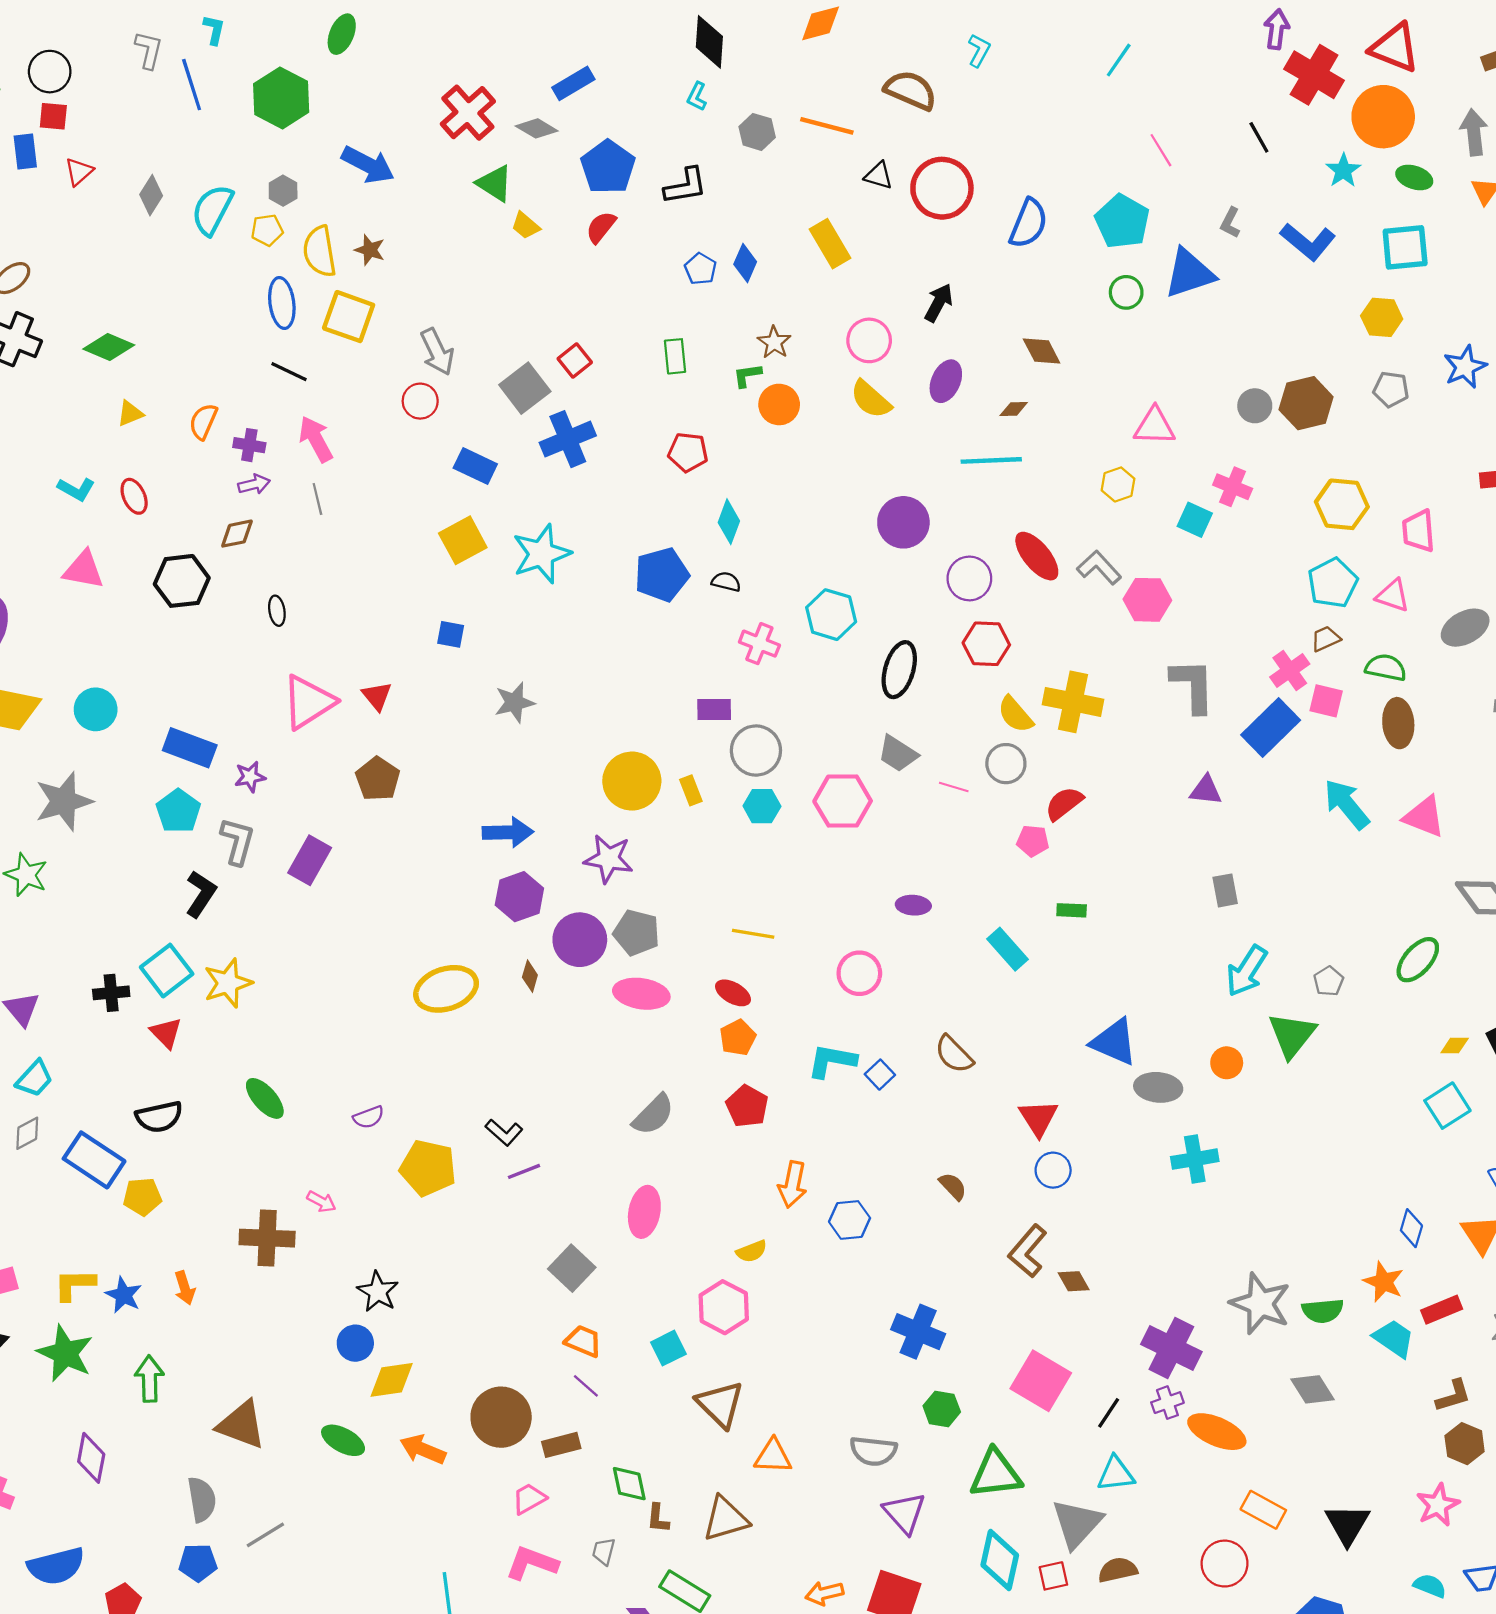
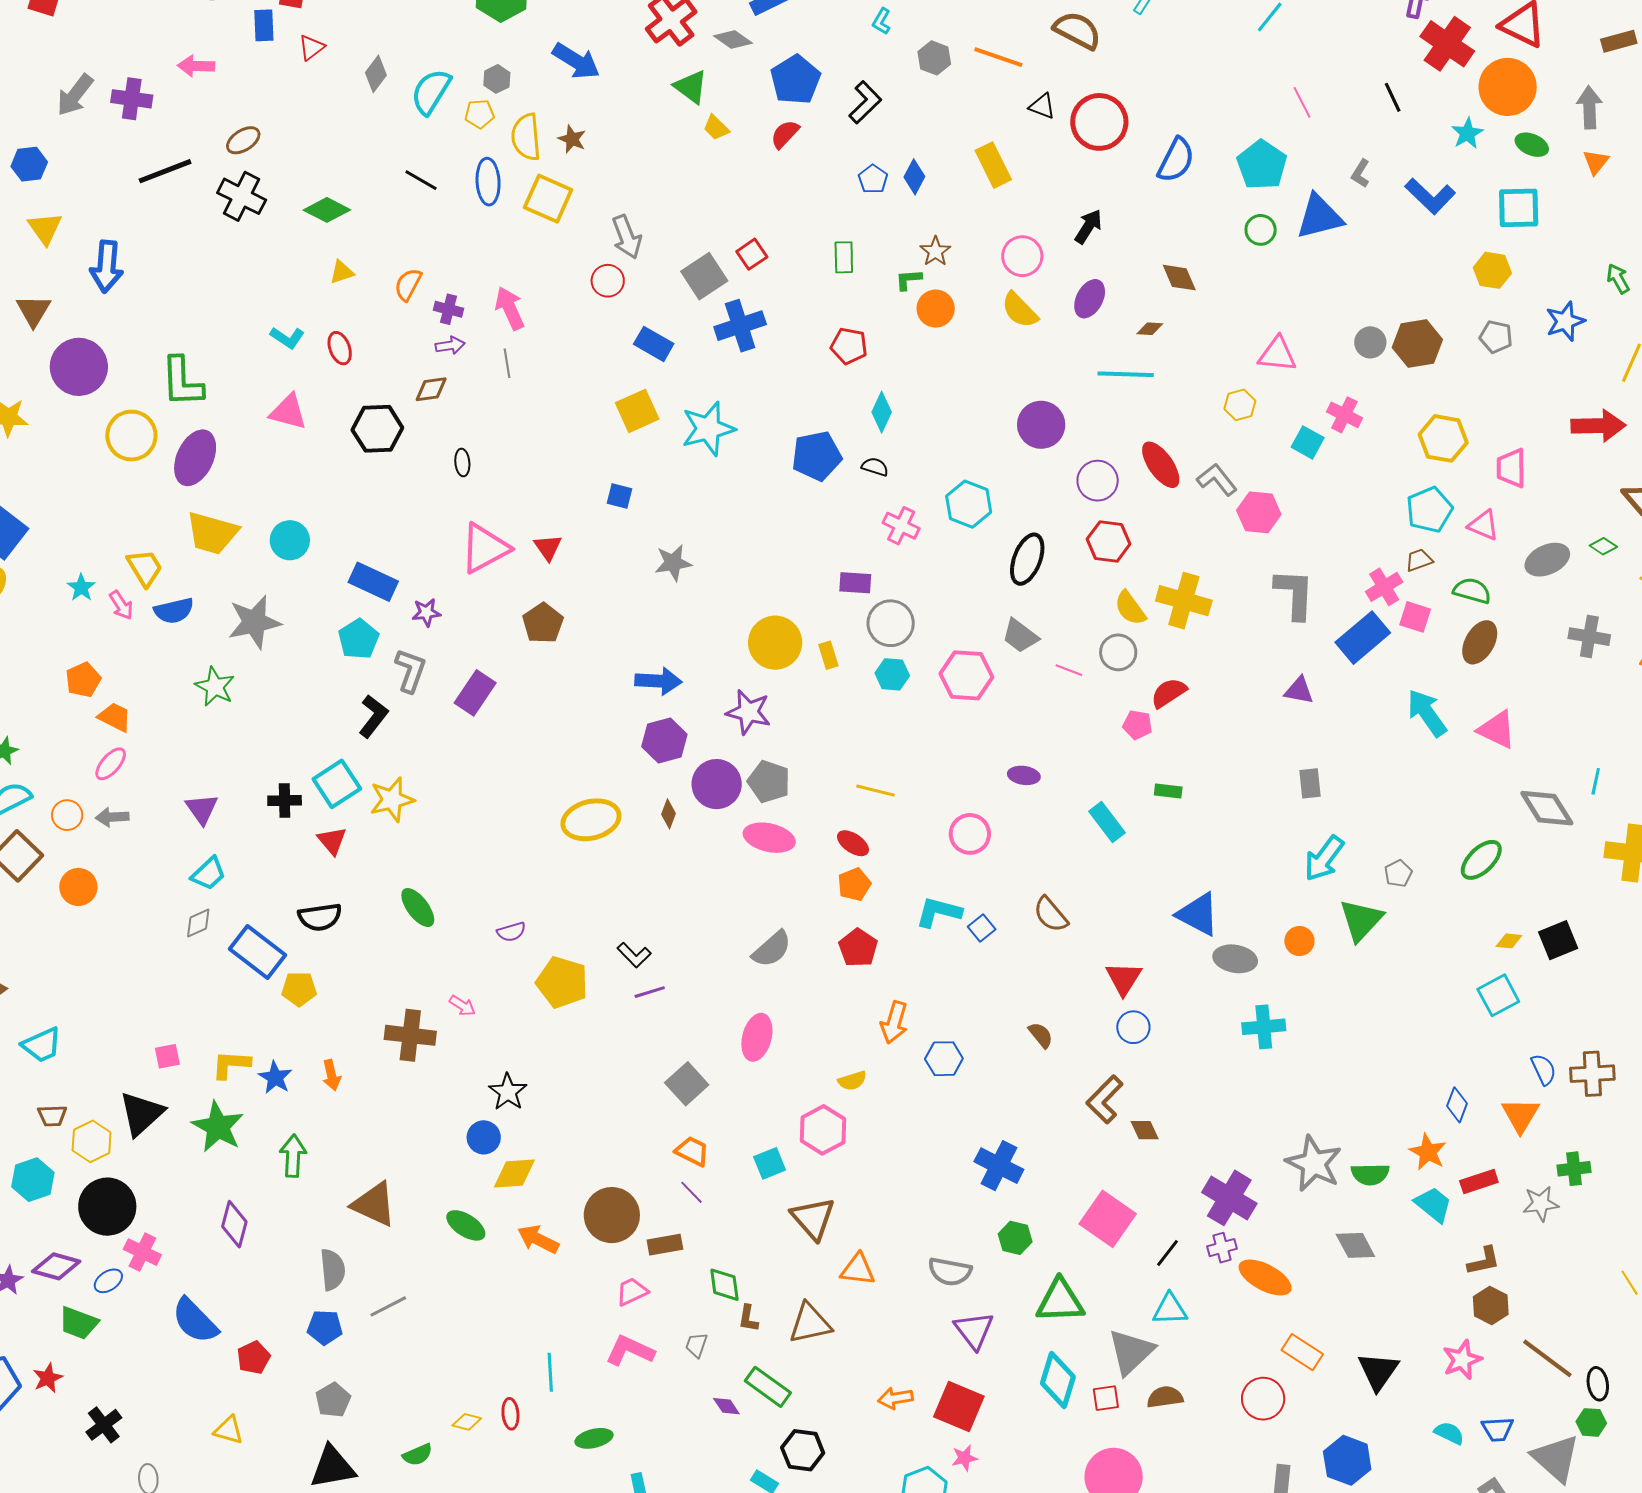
black L-shape: (686, 186) -> (865, 102), turned -39
black line: (289, 372) -> (421, 180), moved
brown ellipse: (1398, 723) -> (1480, 642), turned 30
blue semicircle: (56, 1566) -> (195, 1321), turned 56

